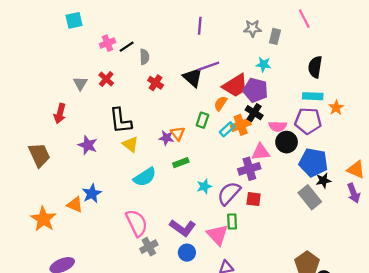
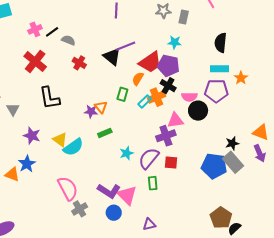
gray semicircle: (144, 57) -> (68, 40), turned -64
red cross: (106, 79) -> (35, 61), size x1.6
gray triangle: (80, 83) -> (13, 109), moved
yellow triangle: (130, 144) -> (60, 140), moved
purple star: (88, 145) -> (32, 136), moved
blue pentagon: (313, 162) -> (214, 166), moved
gray rectangle: (310, 197) -> (233, 162), moved
pink triangle: (217, 235) -> (127, 195), moved

